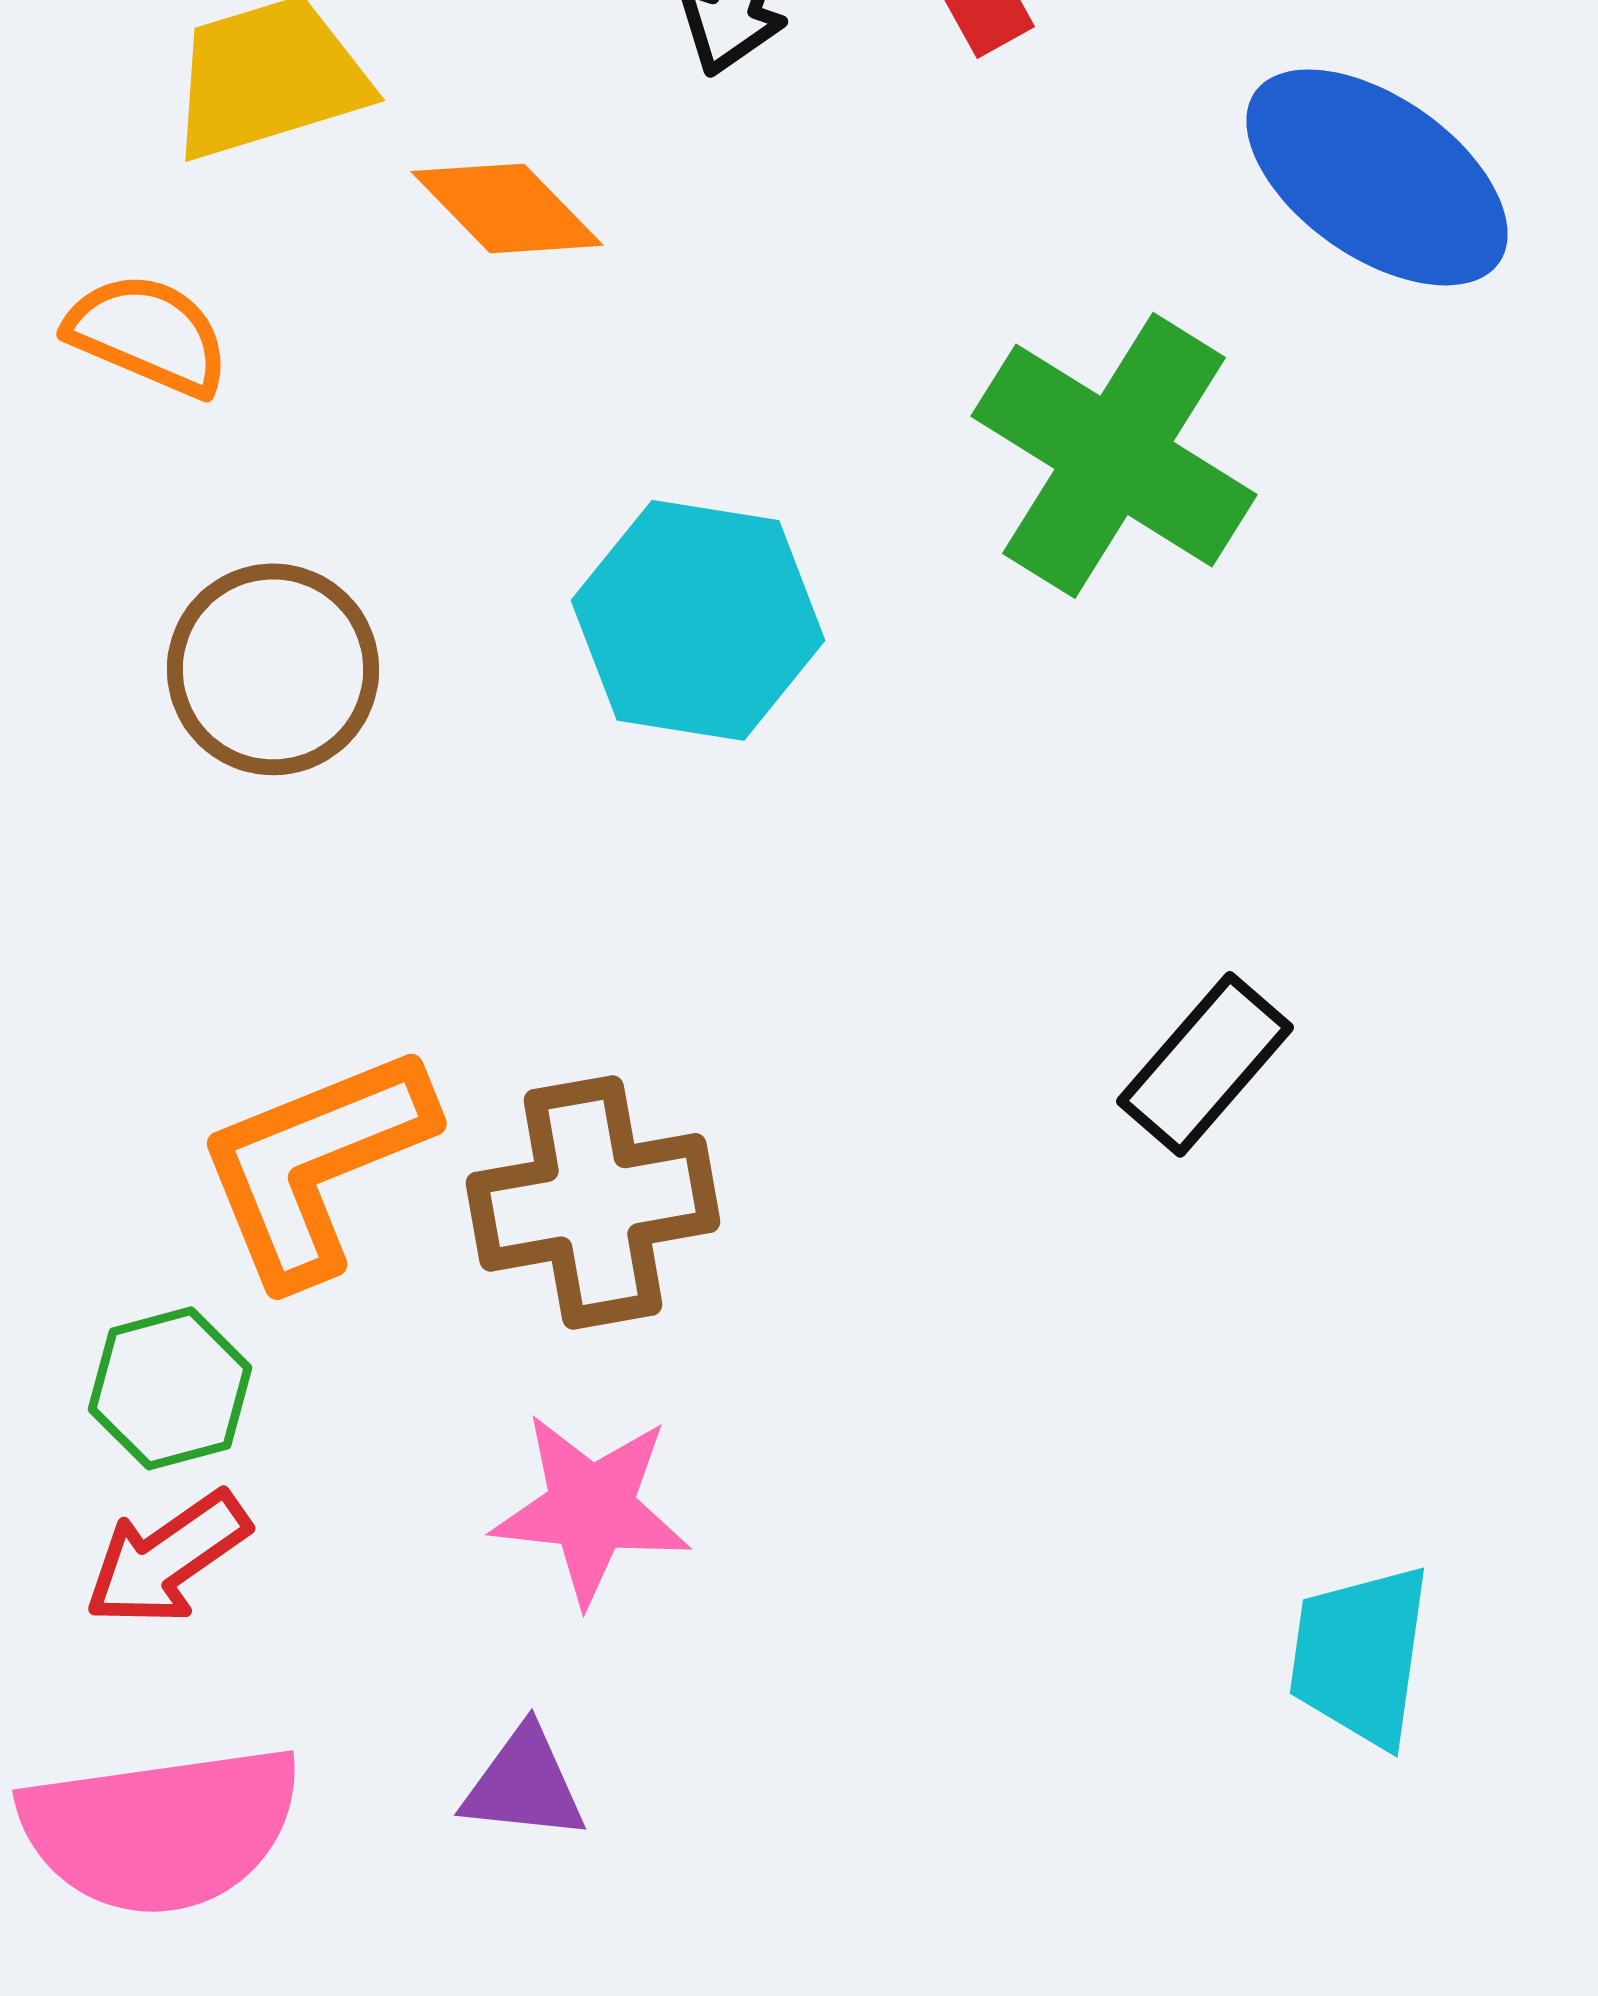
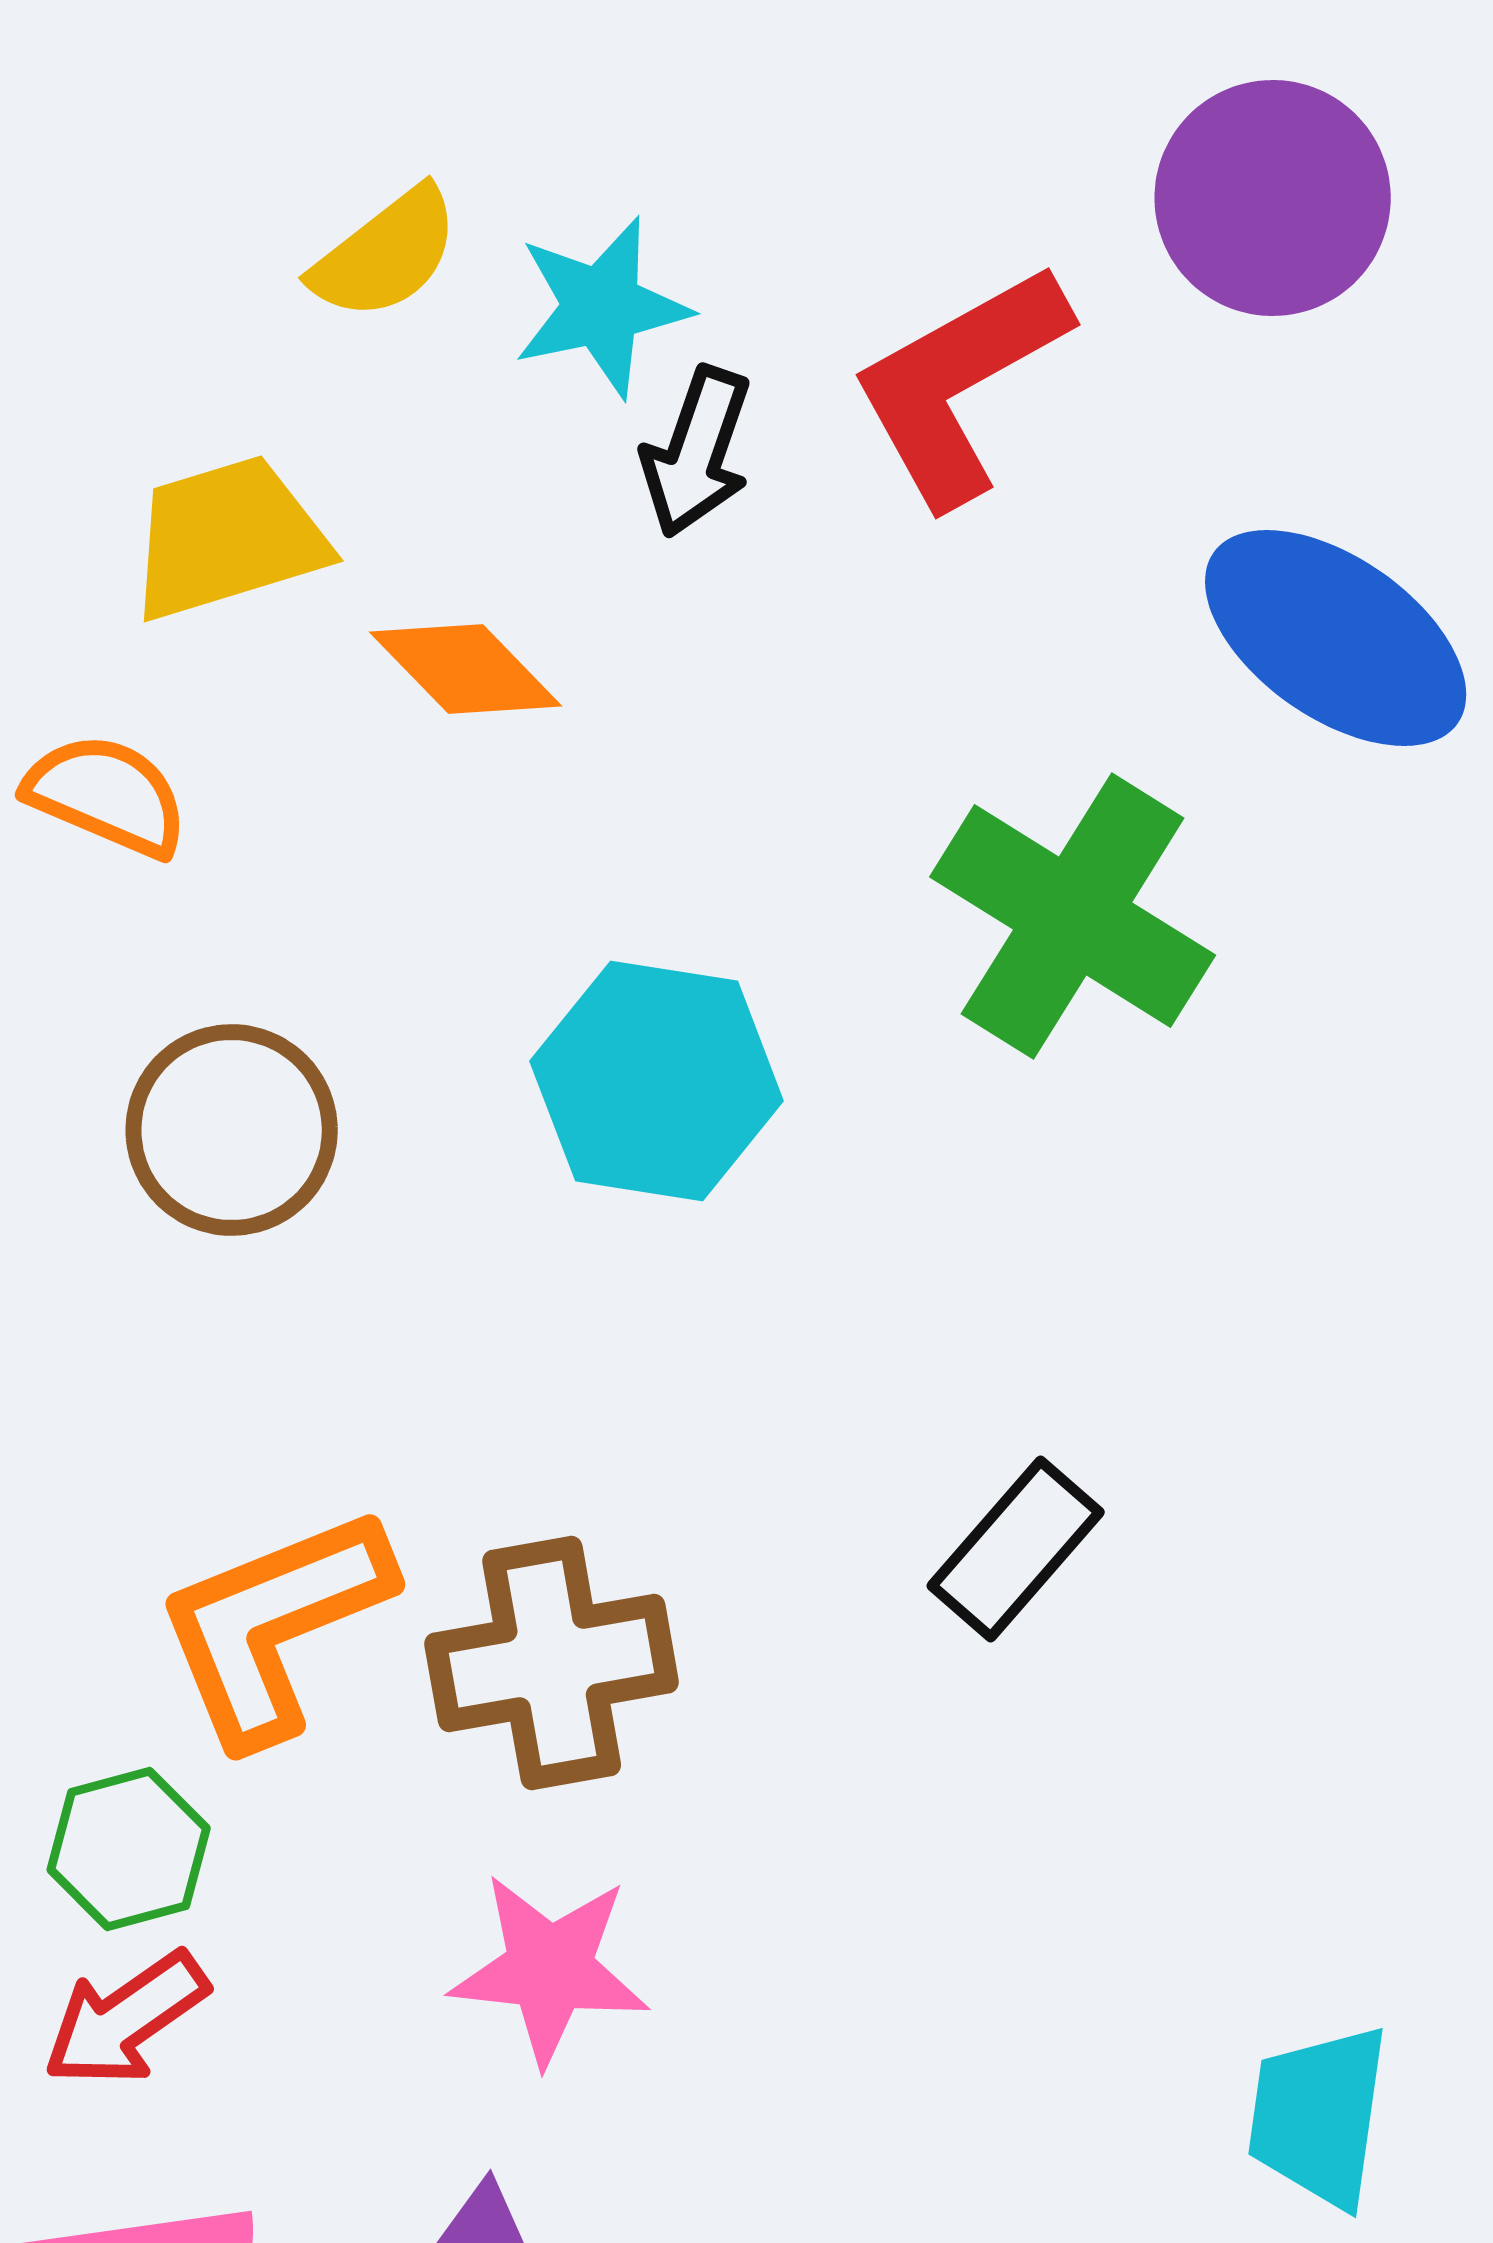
black rectangle: (1205, 1064) -> (1016, 1549), moved

